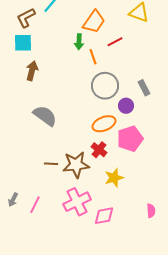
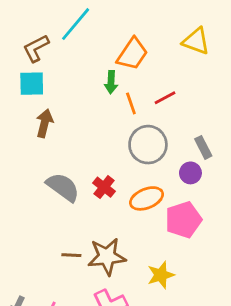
red line: (115, 42) -> (165, 98), moved
purple circle: (126, 106) -> (190, 173), moved
red cross: (99, 150) -> (104, 187), moved

